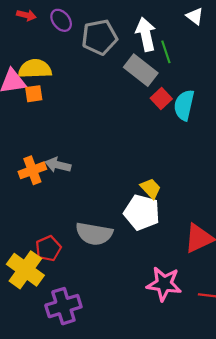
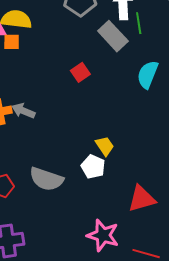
red square: (161, 98) -> (80, 72), moved
white pentagon: (142, 212) -> (93, 167), size x0.7

